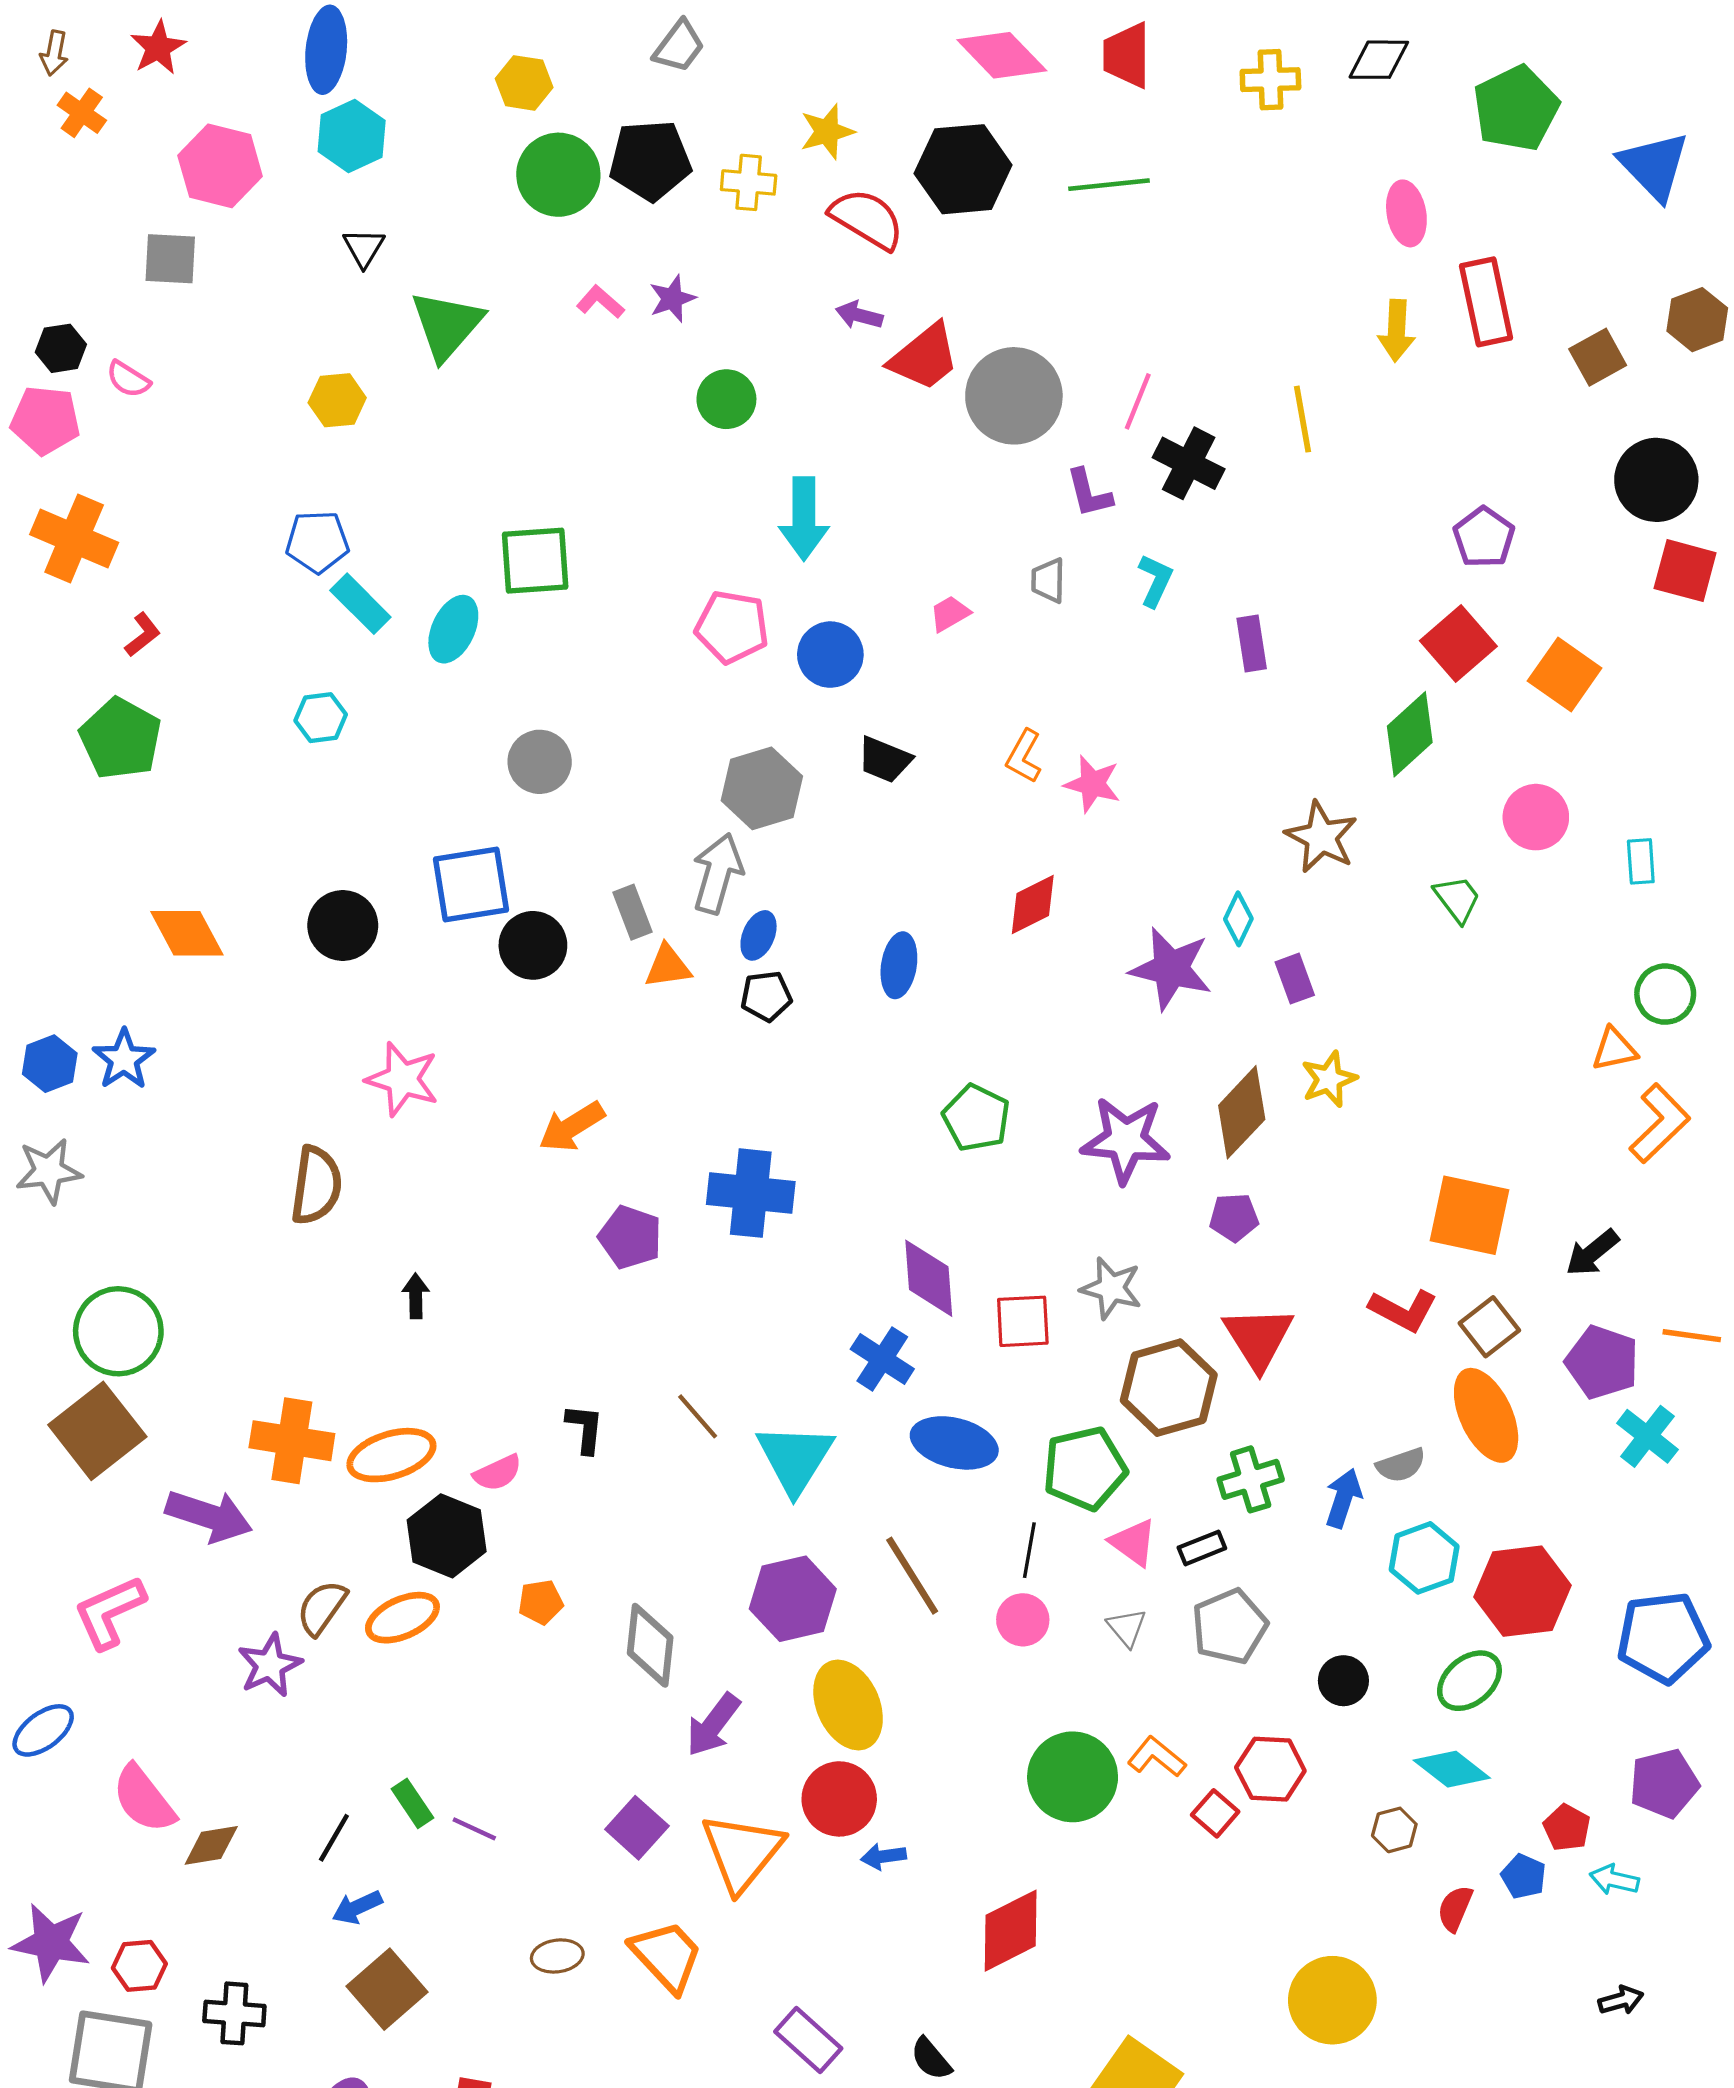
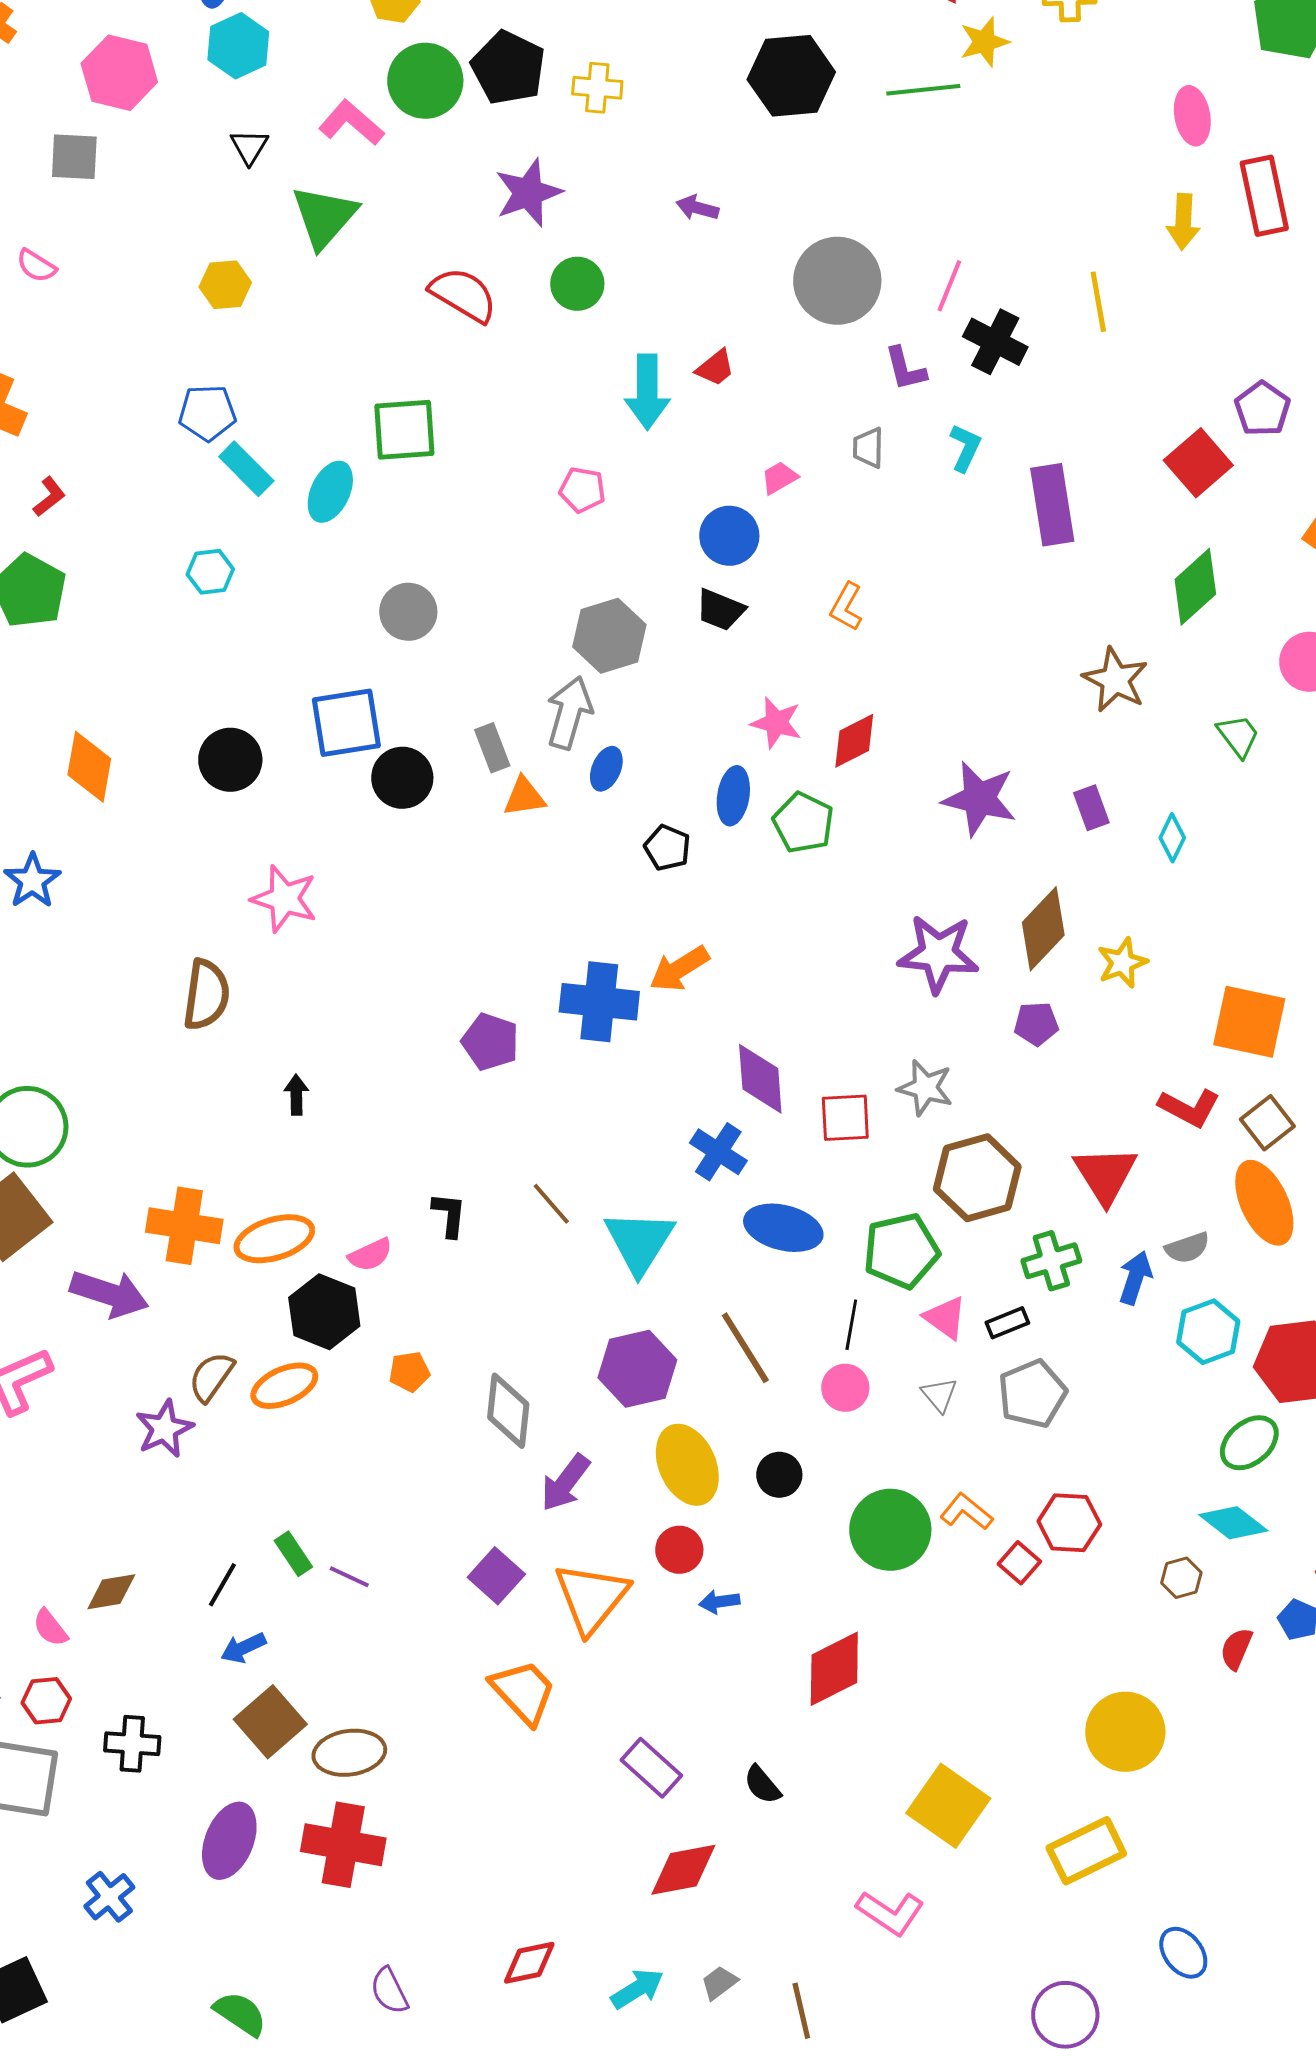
yellow star: (827, 132) -> (984, 42), moved
black pentagon: (650, 160) -> (508, 68), turned 30
red semicircle: (867, 219) -> (463, 295), moved
purple star: (672, 299) -> (528, 193), size x1.6
pink L-shape: (600, 302) -> (351, 123), moved, size x1.5
red trapezoid: (924, 357) -> (715, 368), moved, size x0.6
pink pentagon: (732, 627) -> (582, 490), size x0.7
purple rectangle: (1252, 644) -> (1052, 505), size x1.6
red square: (1458, 644) -> (1198, 463), moved
blue circle: (830, 655) -> (729, 536), moved
pink star: (1092, 784) -> (776, 723), moved
cyan diamond: (1238, 919) -> (1172, 838), moved
orange diamond: (187, 933) -> (89, 767), turned 38
black pentagon: (766, 996) -> (667, 848), moved, turned 30
yellow star: (1329, 1079) -> (1122, 963), moved
green pentagon: (976, 1118) -> (803, 823), moved
orange arrow: (572, 1127) -> (679, 969), moved
red triangle: (1258, 1338) -> (1105, 1175), moved
black circle: (1343, 1681) -> (779, 1475), moved
pink semicircle: (144, 1799) -> (50, 1628), moved, size x0.6
red circle: (839, 1799) -> (679, 1550), size x0.7
brown ellipse: (557, 1956) -> (349, 1753), moved, size x1.5

